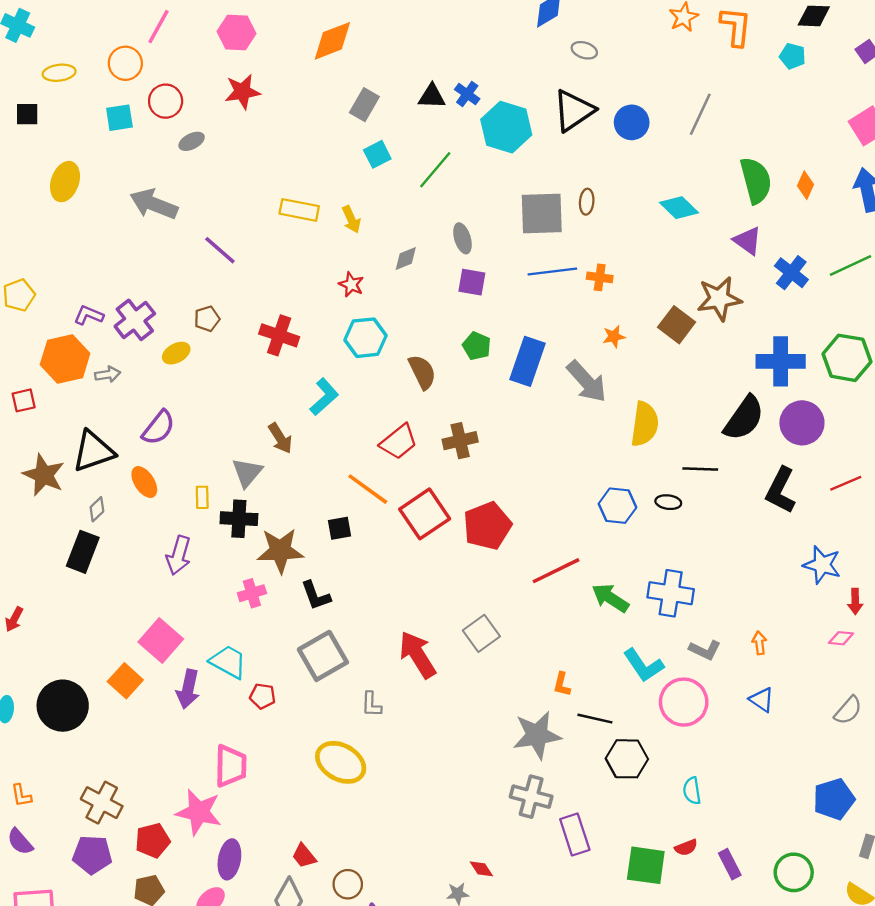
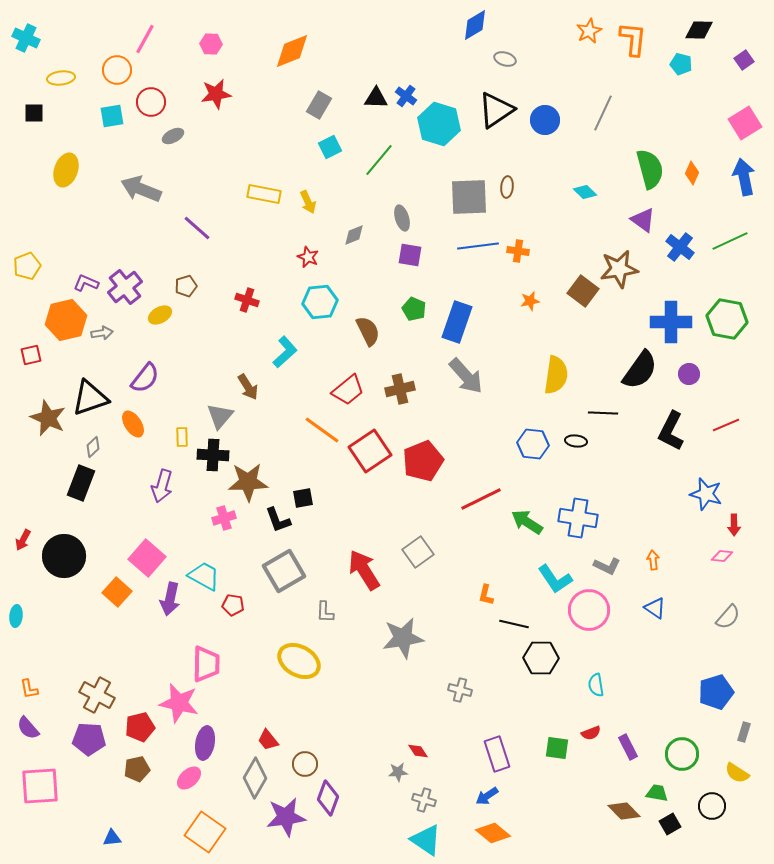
pink hexagon: (237, 33) -> (211, 44), size x0.7
cyan diamond: (679, 208) -> (585, 192), size x0.7
red cross: (279, 335) -> (247, 300), size x0.7
gray arrow: (587, 381) -> (466, 376), moved
purple circle: (802, 423) -> (689, 374), size x0.6
black square: (339, 528) -> (303, 498), moved
black circle: (63, 706) -> (64, 556), moved
gray star: (537, 735) -> (403, 638), moved
gray cross: (531, 797) -> (460, 690), size x0.7
purple rectangle: (575, 835) -> (497, 754), moved
green square: (646, 865) -> (557, 748), size x0.7

